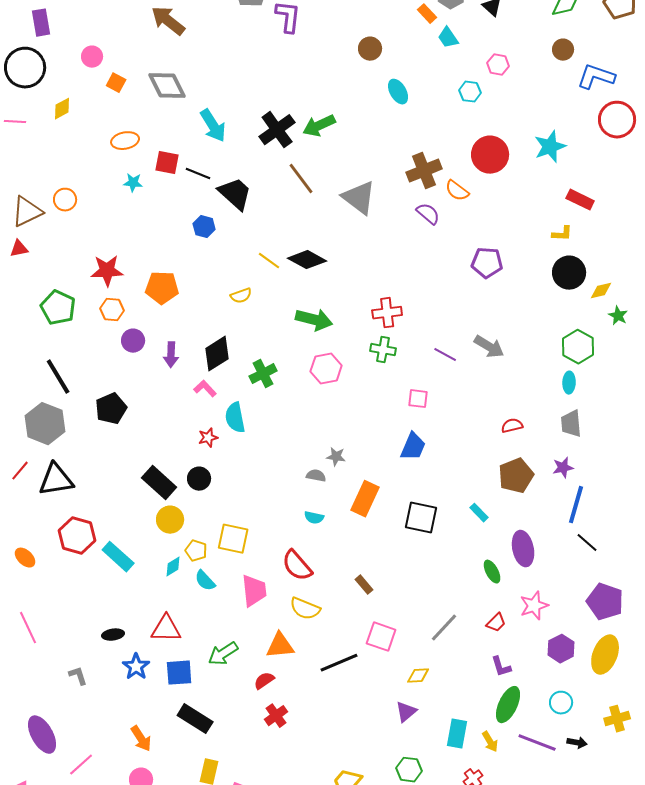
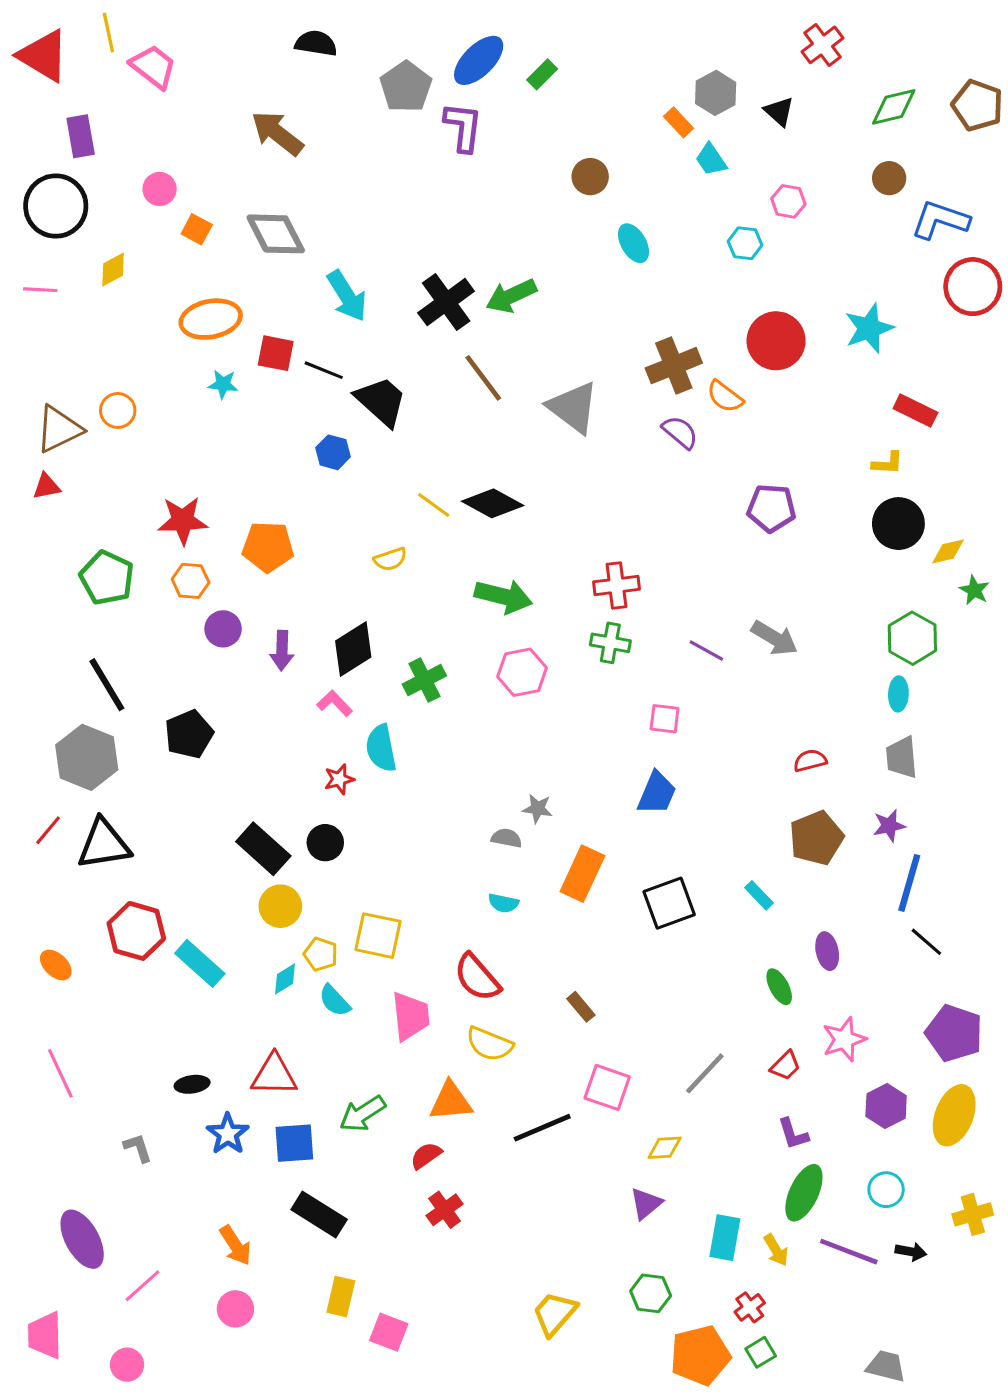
orange ellipse: (125, 141) -> (211, 319), size x1.4
black square: (421, 518) -> (669, 903), turned -32
purple ellipse: (523, 549) -> (827, 951), size x0.7

